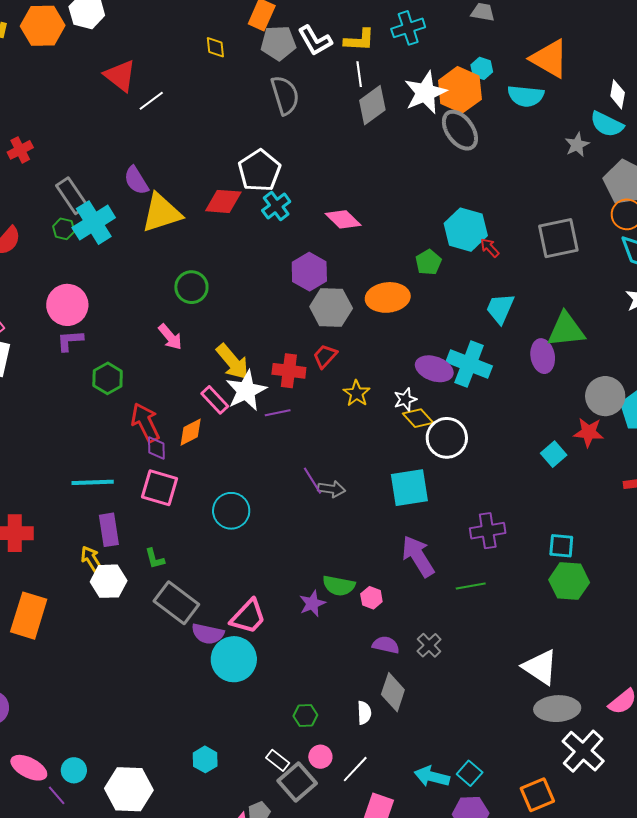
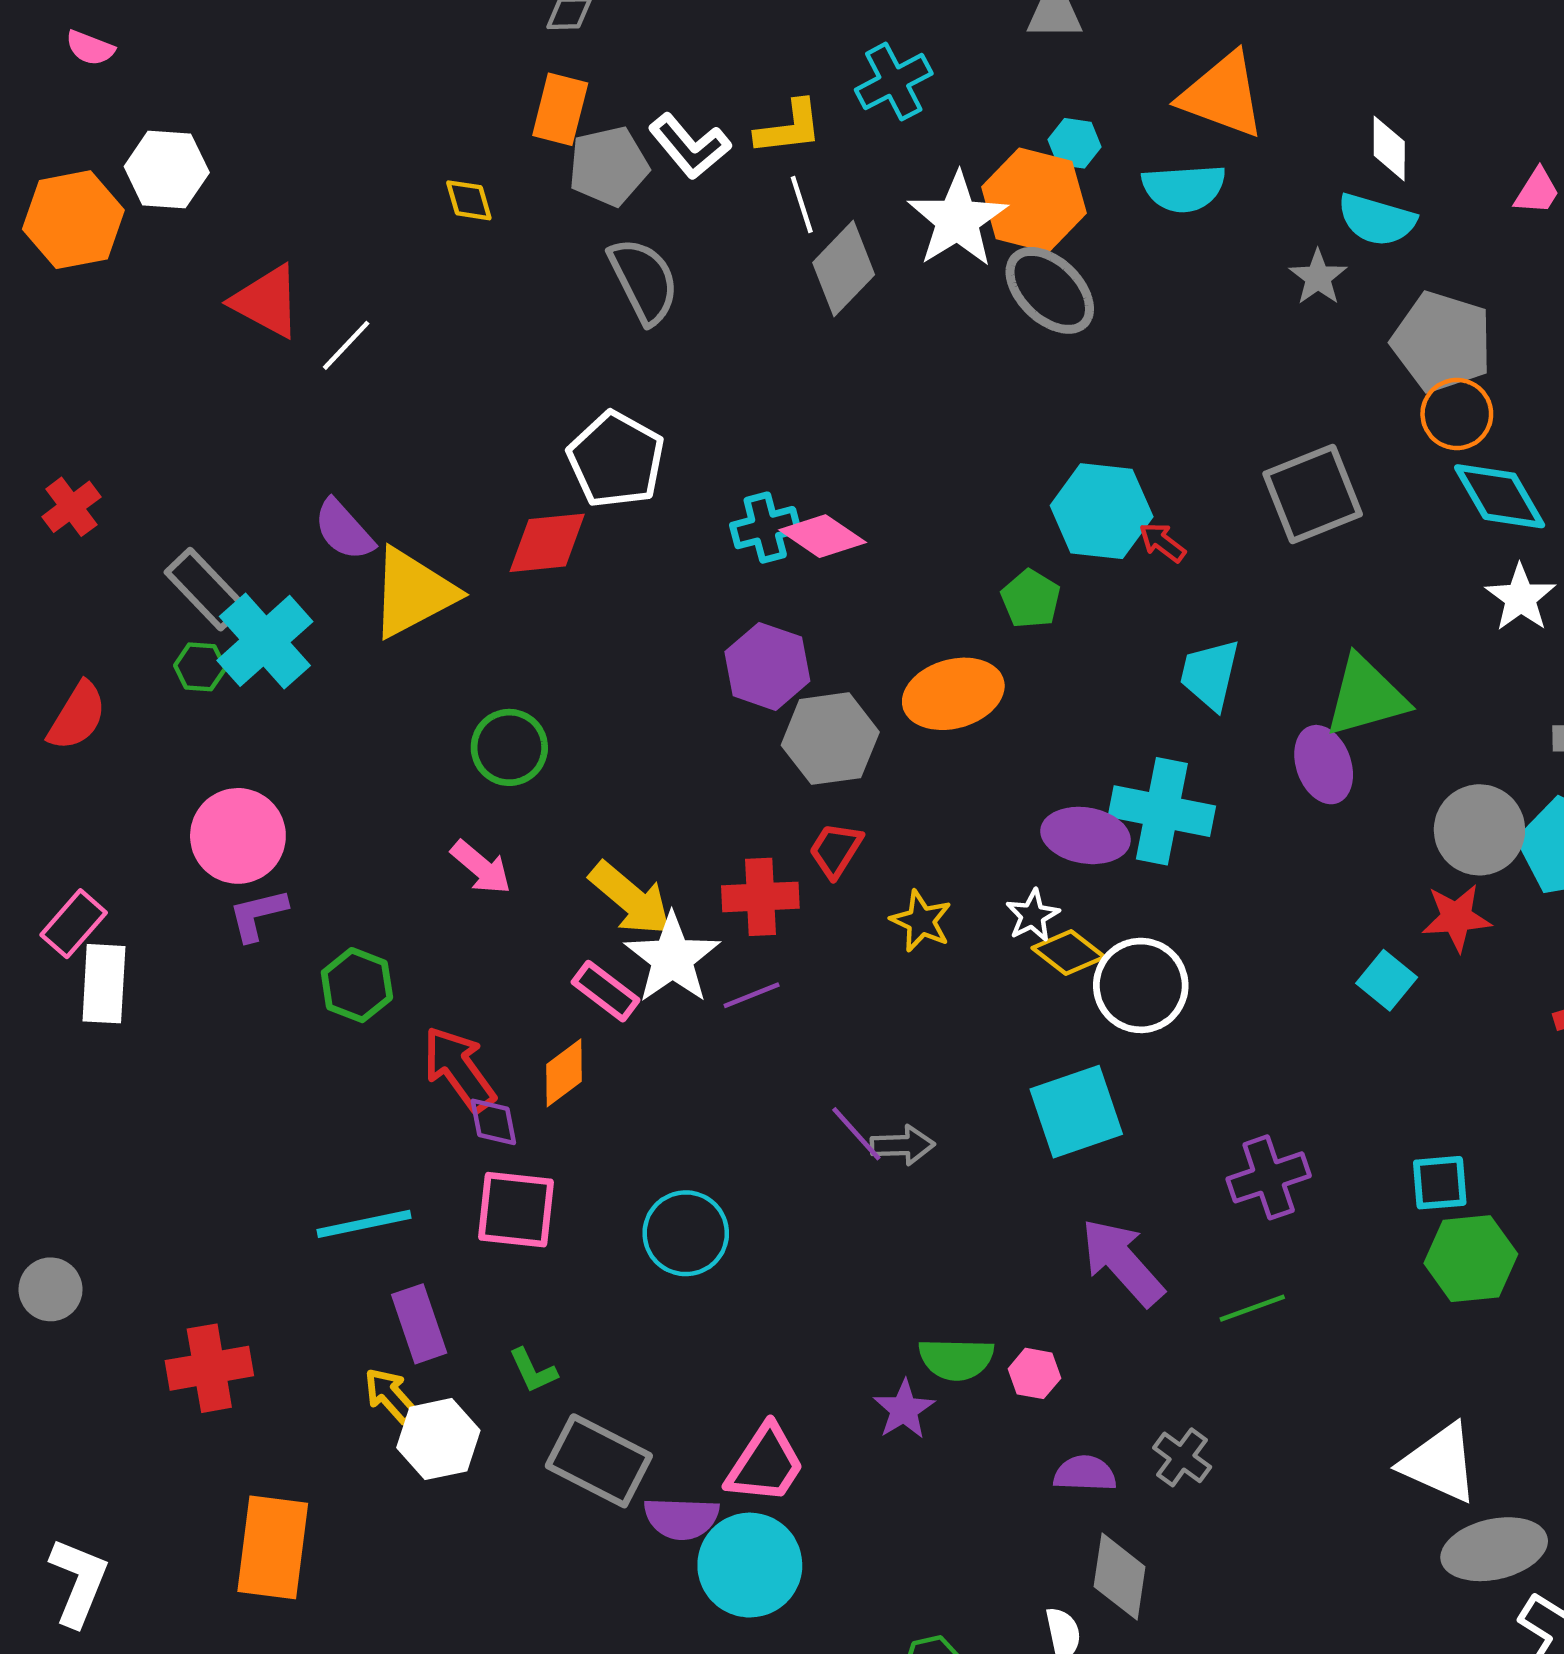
cyan cross: (276, 206) -> (765, 528), moved, turned 32

